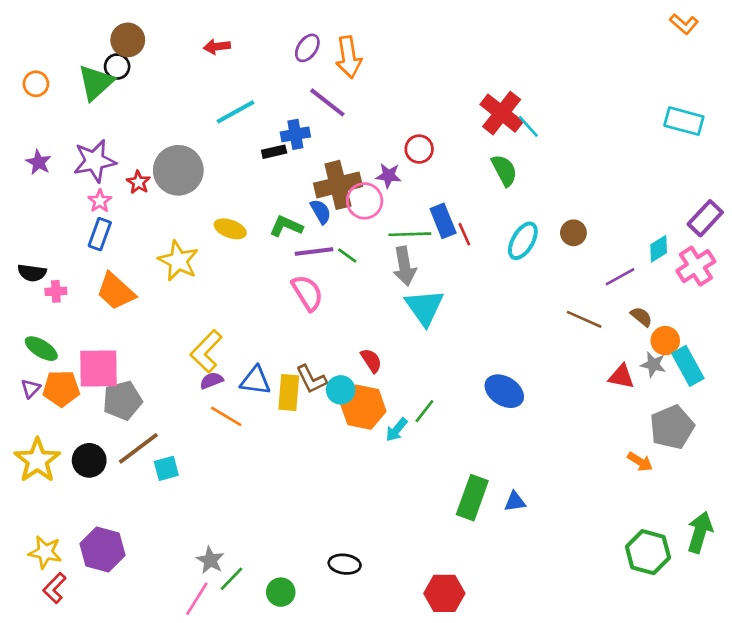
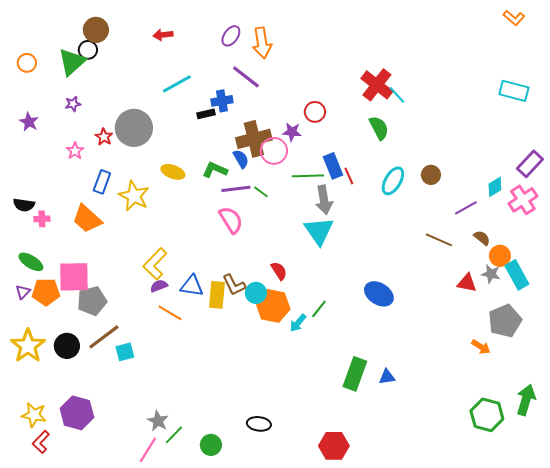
purple star: (94, 161) -> (73, 104), moved, size x0.5
blue rectangle: (100, 234) -> (102, 182), moved
gray arrow: (404, 266) -> (324, 200), moved

